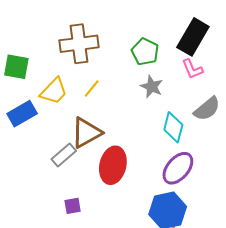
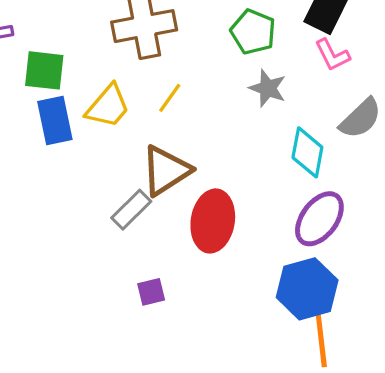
blue rectangle: (22, 114) -> (55, 121), moved, turned -68

